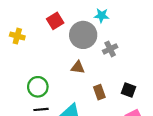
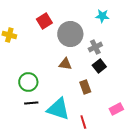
cyan star: (102, 15) -> (102, 16), moved
black square: (129, 90) -> (99, 66), moved, turned 32

